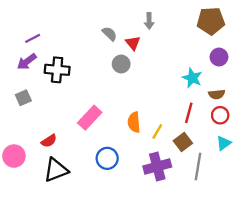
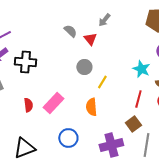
gray arrow: (149, 21) -> (104, 20), turned 40
gray circle: (121, 64) -> (84, 67), moved
yellow line: (157, 132) -> (102, 82), moved
red semicircle: (49, 141) -> (28, 105), moved, turned -64

